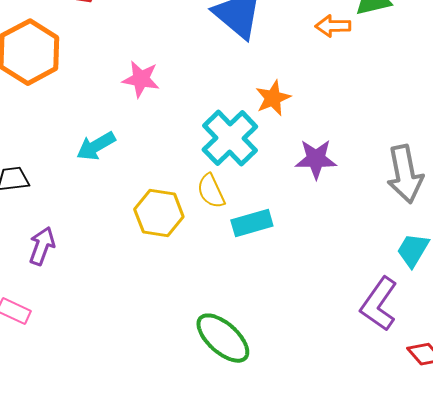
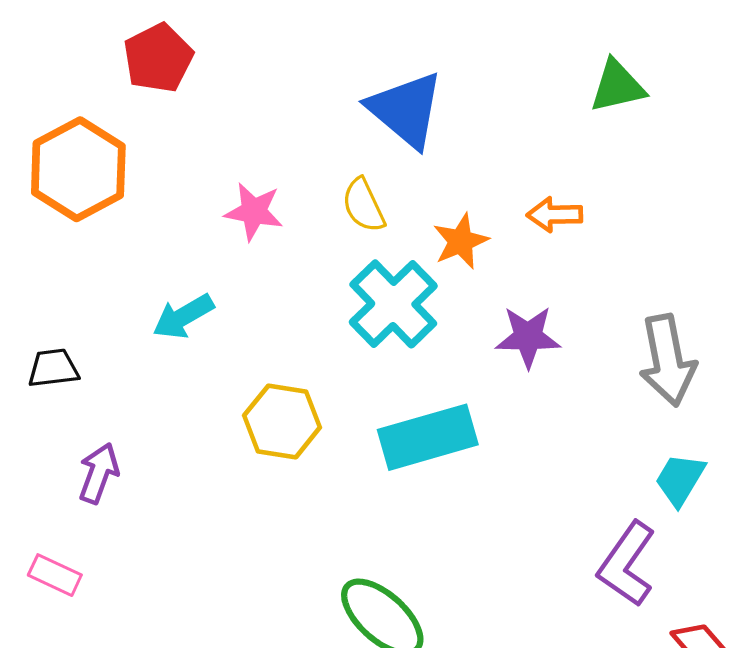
orange arrow: (333, 26) -> (555, 215), moved
yellow semicircle: (211, 191) -> (363, 205), moved
cyan rectangle: (252, 223) -> (428, 437), size x1.5

